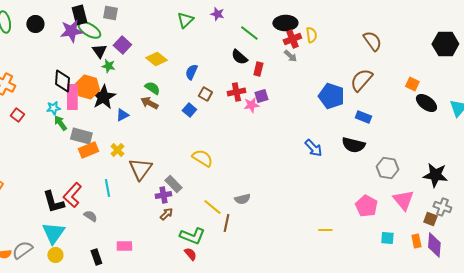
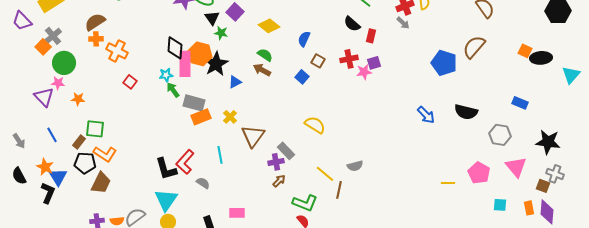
black ellipse: (426, 103) -> (541, 58), moved, turned -40
blue rectangle: (363, 117) -> (520, 103), moved
yellow line: (325, 230) -> (448, 183), moved

